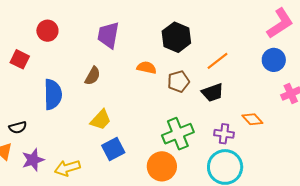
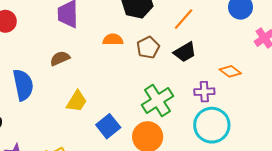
brown semicircle: (93, 76) -> (60, 58), turned -132
blue square: (113, 149) -> (108, 126), moved

